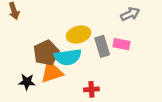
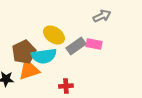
yellow ellipse: (79, 35) -> (54, 35), turned 50
gray rectangle: (102, 46) -> (76, 46), turned 72

